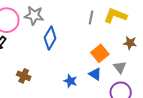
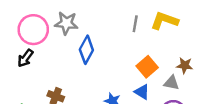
brown star: (130, 43) -> (185, 65), moved
gray triangle: (120, 67) -> (171, 83), turned -40

